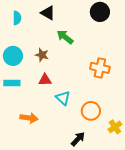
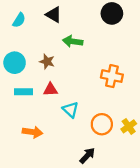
cyan semicircle: (17, 18) -> (19, 20), turned 32
green arrow: (65, 37) -> (73, 41), turned -30
cyan rectangle: (12, 83) -> (23, 92), moved
yellow cross: (115, 127) -> (129, 126), moved

